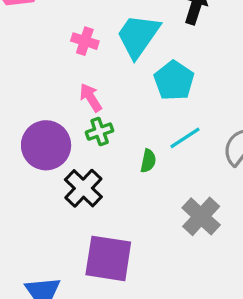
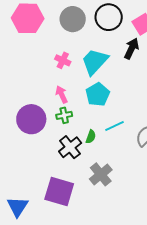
cyan pentagon: (174, 81) -> (98, 94), moved
black cross: (83, 188) -> (70, 147), moved
gray cross: (201, 216) -> (101, 174), moved

